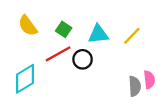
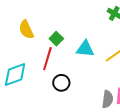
red line: (58, 54) -> (47, 59), turned -55
black circle: (83, 59) -> (61, 83), moved

